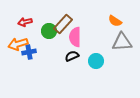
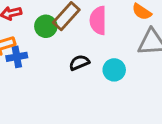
pink semicircle: (75, 37) -> (98, 20), moved

